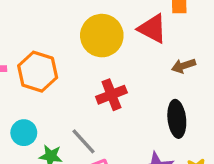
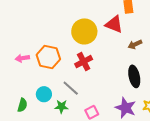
red cross: (111, 95) -> (84, 62), moved
gray line: (83, 141) -> (71, 88), moved

